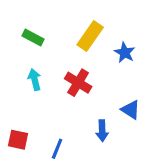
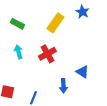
blue star: (125, 53) -> (82, 12), moved
red cross: (78, 83) -> (47, 54), turned 30

